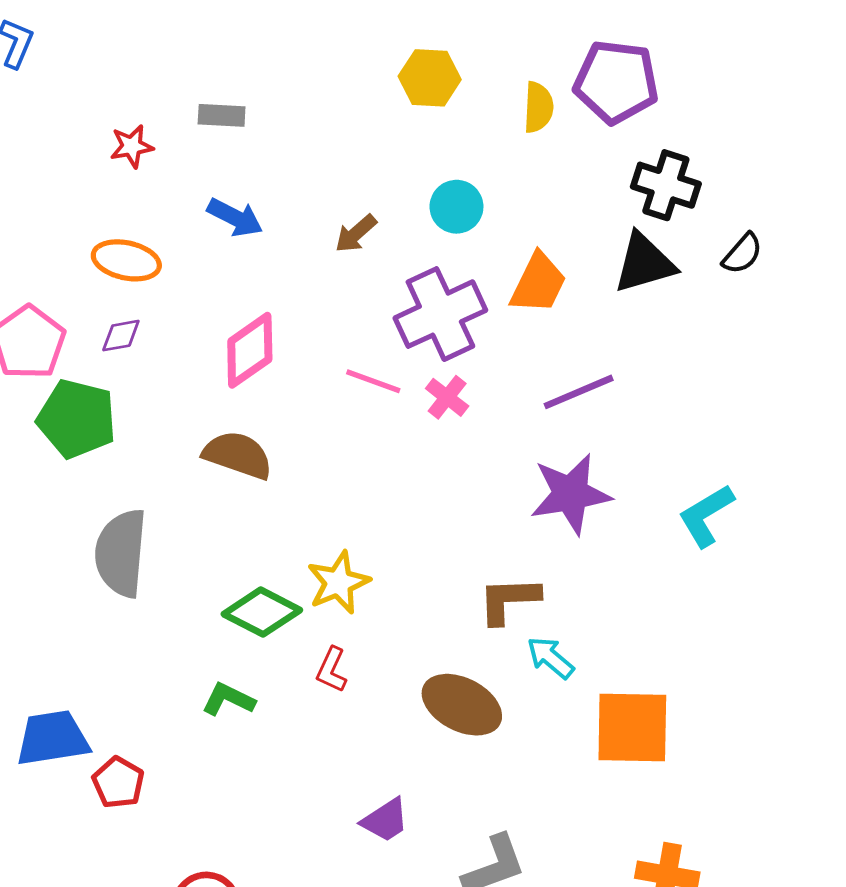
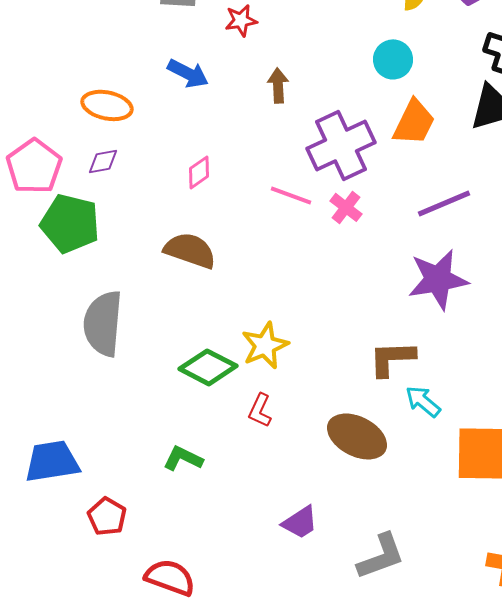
red star: (132, 146) -> (241, 20), moved
cyan circle: (456, 207) -> (393, 59), moved
brown arrow: (356, 234) -> (278, 85), turned 128
pink diamond: (250, 350) -> (199, 172), size x0.6
green L-shape: (228, 699) -> (183, 458), moved
red pentagon: (118, 782) -> (107, 516), moved

